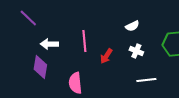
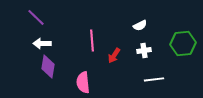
white arrow: (49, 44) -> (42, 43), moved
white cross: (136, 51) -> (144, 50), turned -32

